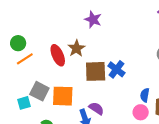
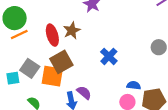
green circle: (18, 43) -> (15, 18), size x1.5
brown square: (96, 71) -> (61, 62), moved, turned -35
blue semicircle: (145, 95) -> (134, 85), turned 80

